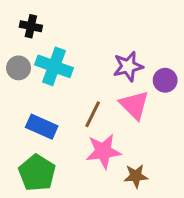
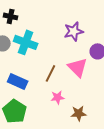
purple star: (128, 66) -> (74, 31), moved
pink star: (103, 151) -> (58, 97), size x0.6

